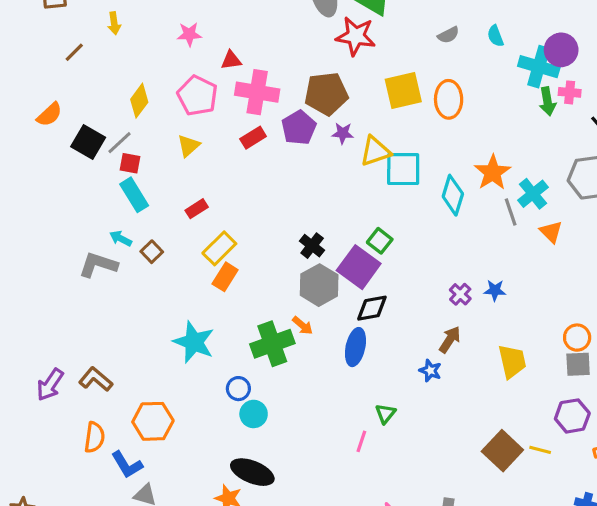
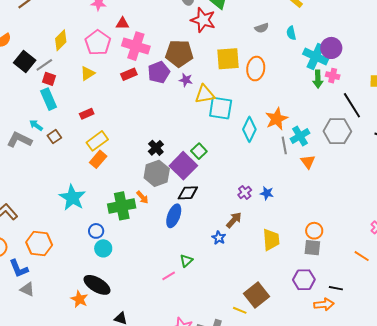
pink line: (361, 441) -> (169, 276), turned 32
yellow line: (540, 450) -> (240, 310), moved

